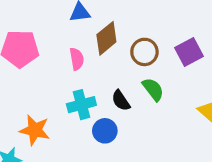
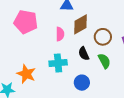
black semicircle: (121, 101) -> (84, 54), moved
blue circle: (105, 131) -> (82, 83), moved

